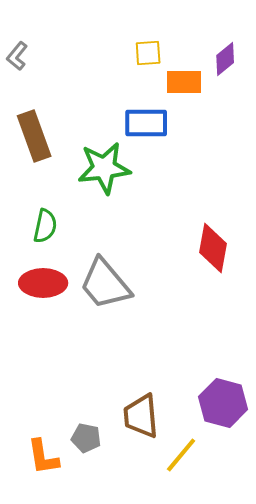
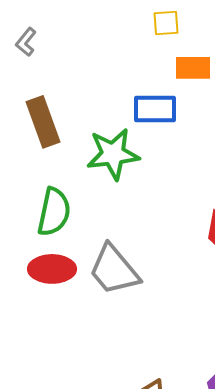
yellow square: (148, 53) -> (166, 23), moved
green semicircle: (45, 226) -> (54, 212), size x1.4

